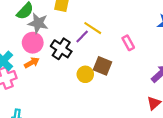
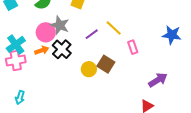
gray star: (38, 23) -> (60, 25), moved
yellow line: (93, 28) -> (114, 28), moved
black cross: (61, 49) -> (62, 49), moved

